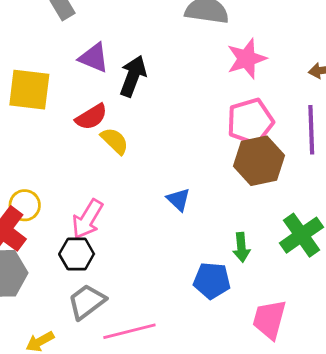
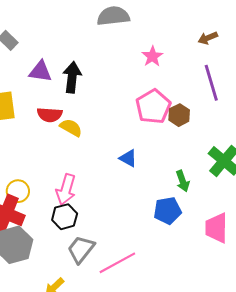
pink star: (247, 59) -> (152, 56), moved, size x0.7
red semicircle: (91, 117) -> (50, 115), turned 50
pink pentagon: (250, 121) -> (153, 107), moved
brown hexagon: (259, 161) -> (179, 115), size x0.6

